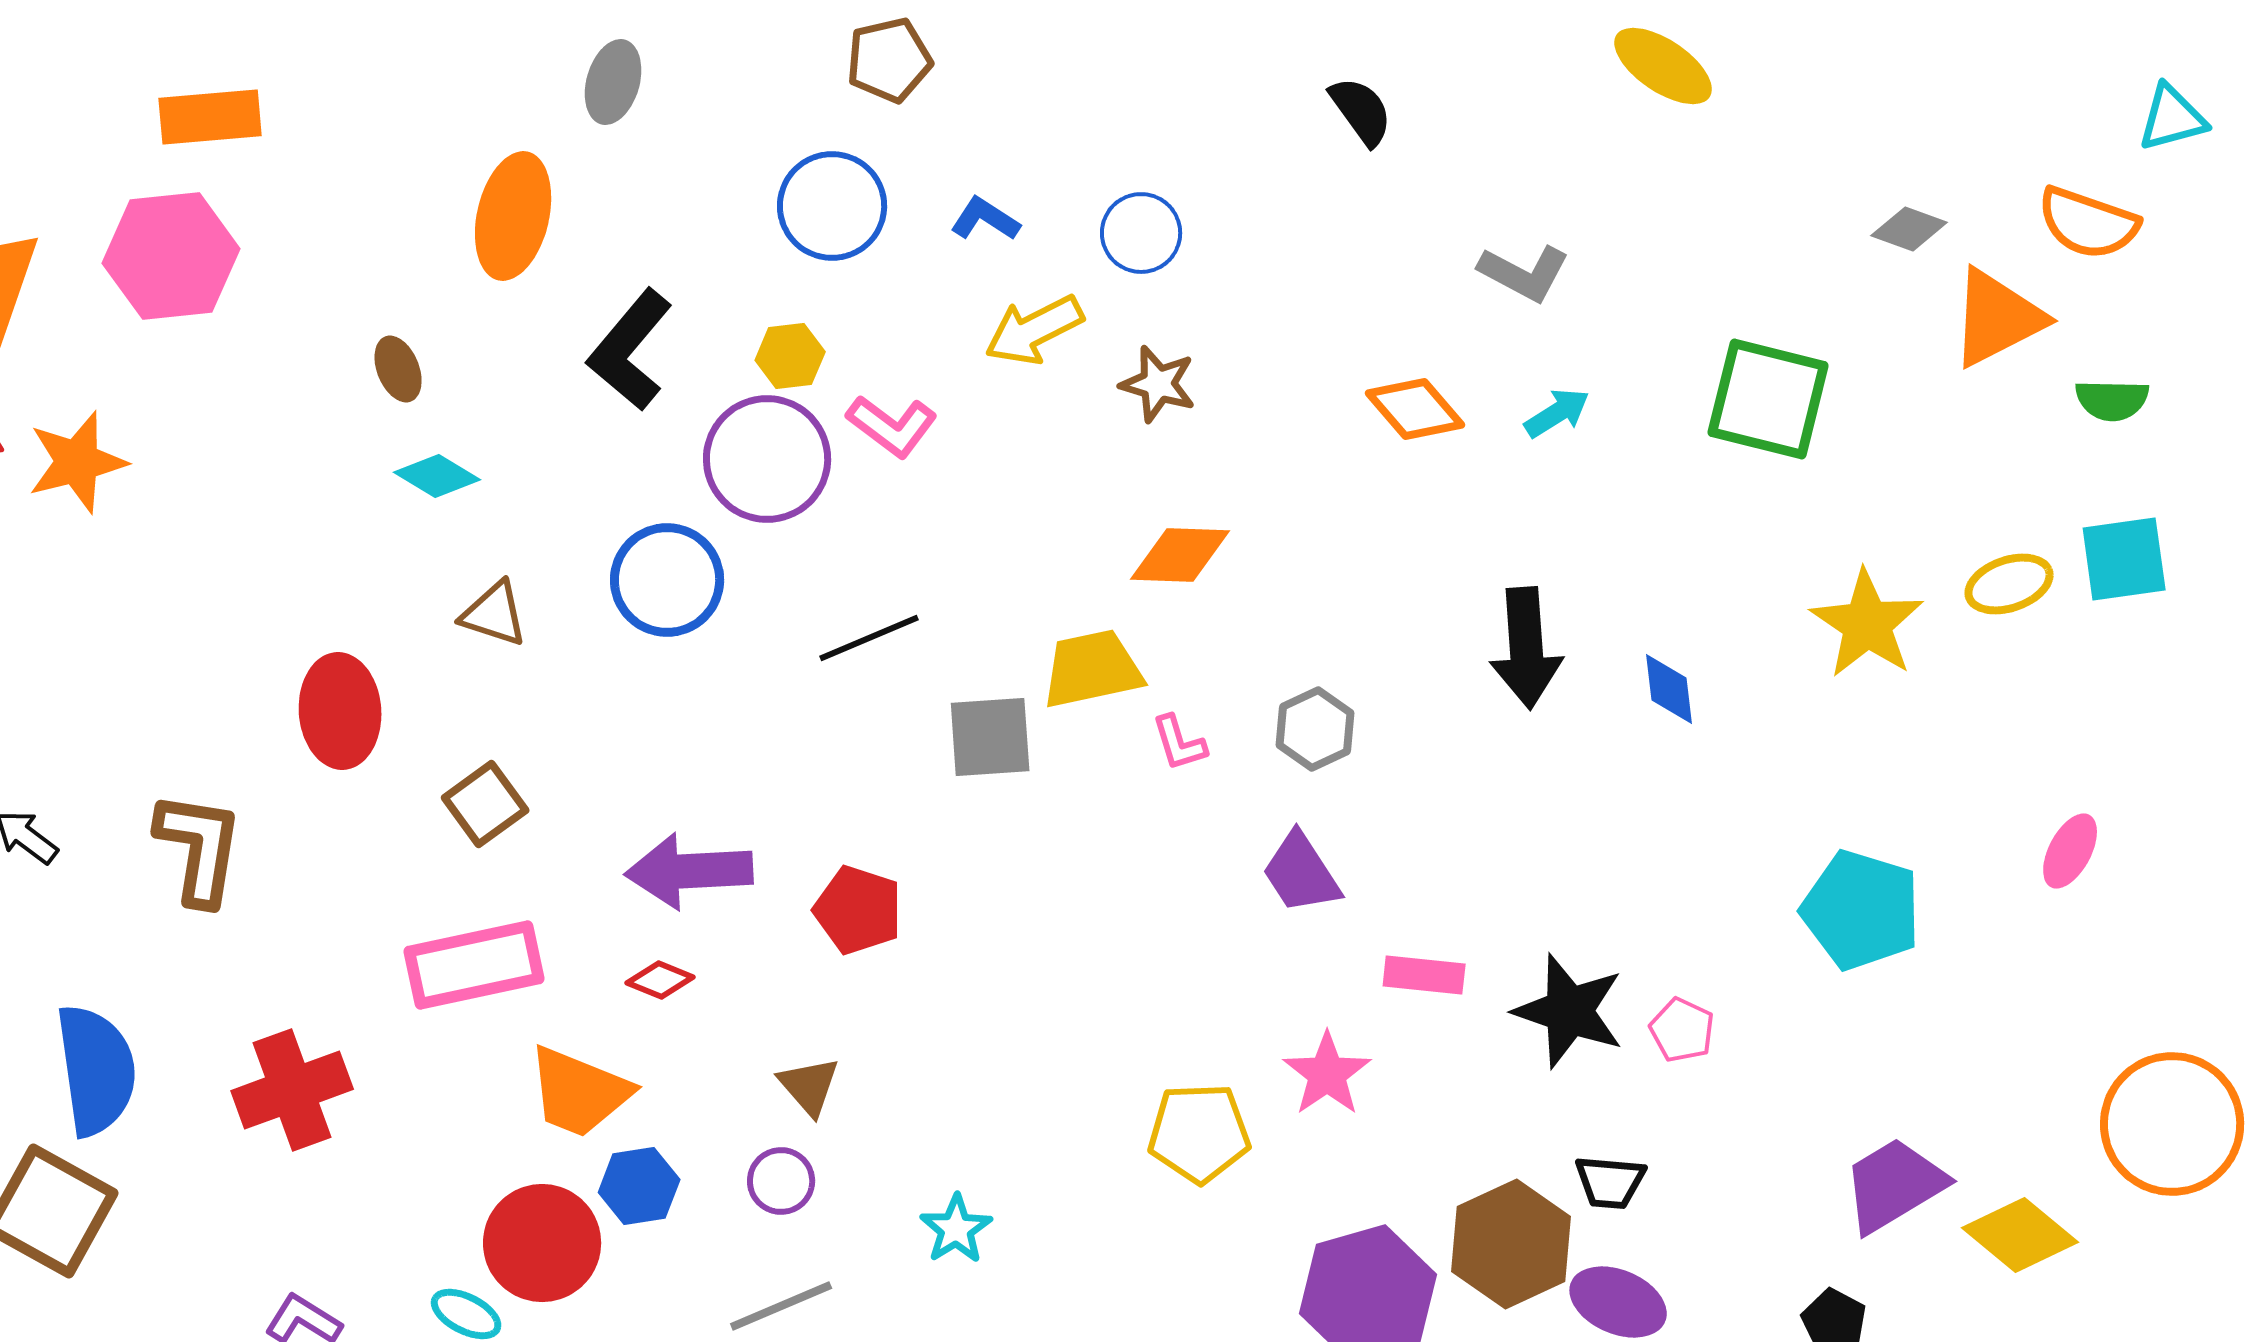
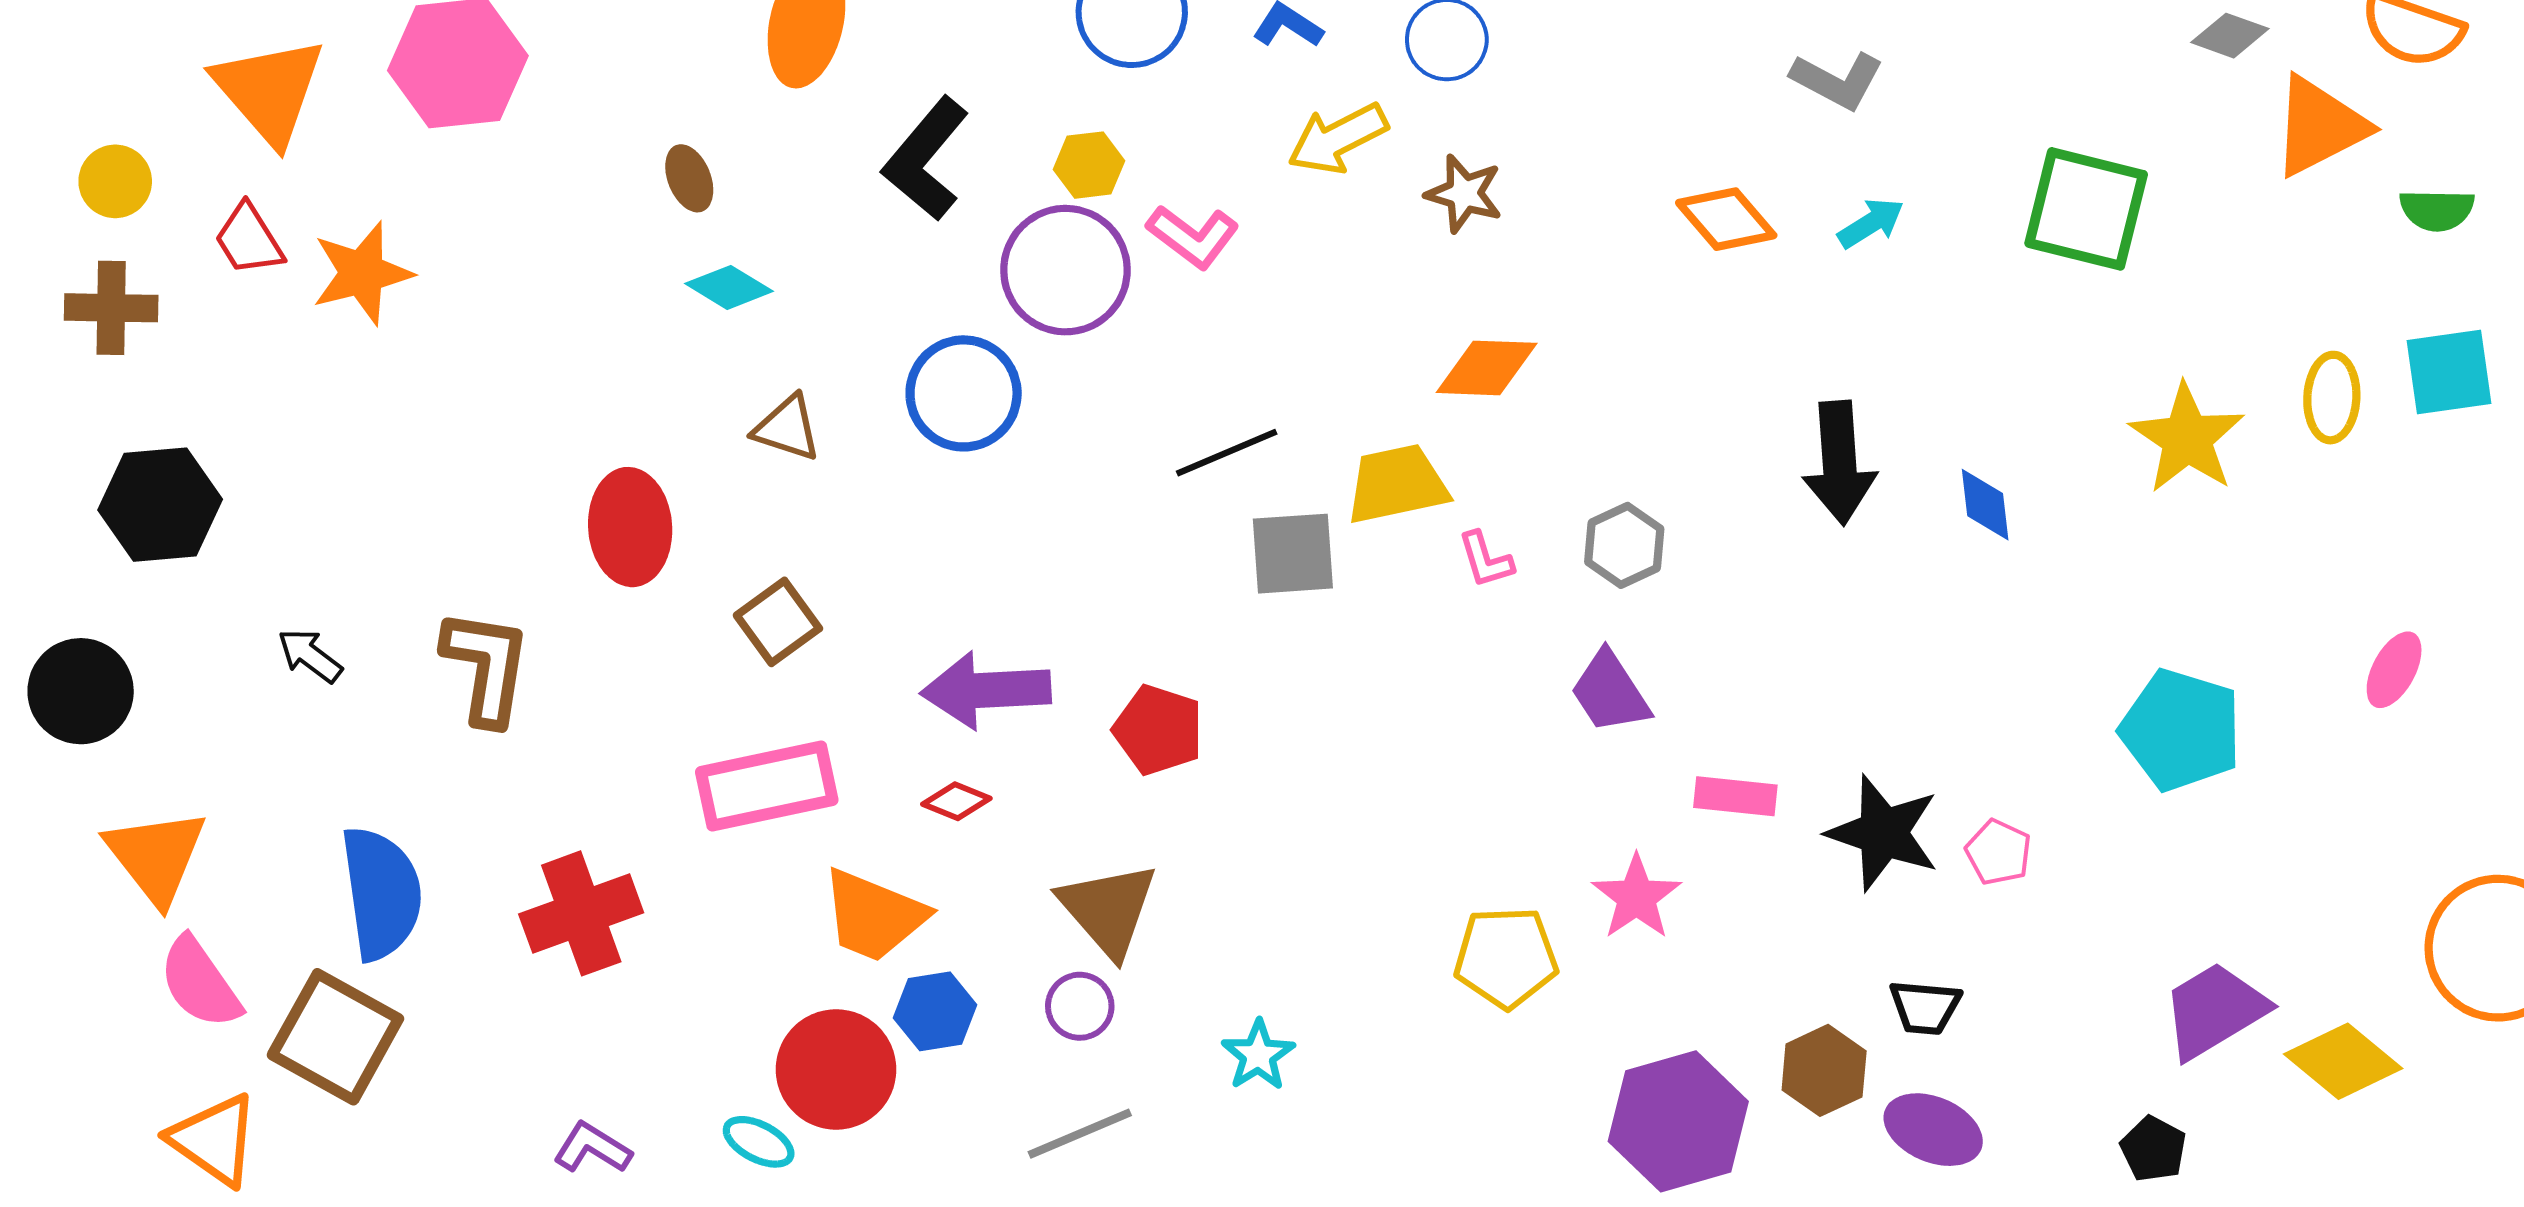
yellow ellipse: (2009, 584) -> (2332, 398), turned -68
black line: (869, 638) -> (1227, 453), moved
brown triangle: (809, 1086) -> (1108, 909), size x1.6
brown hexagon: (1511, 1244) -> (1824, 1070), size x0.7

